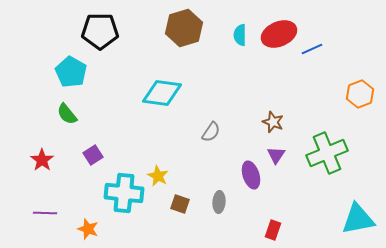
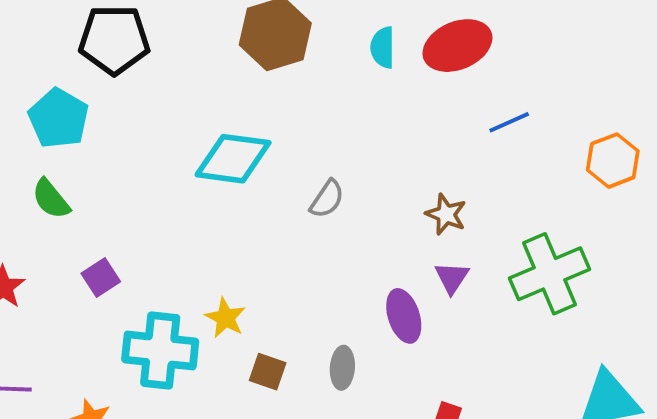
blue line: (312, 49) -> (509, 122), moved
gray semicircle: (211, 132) -> (327, 199), moved

